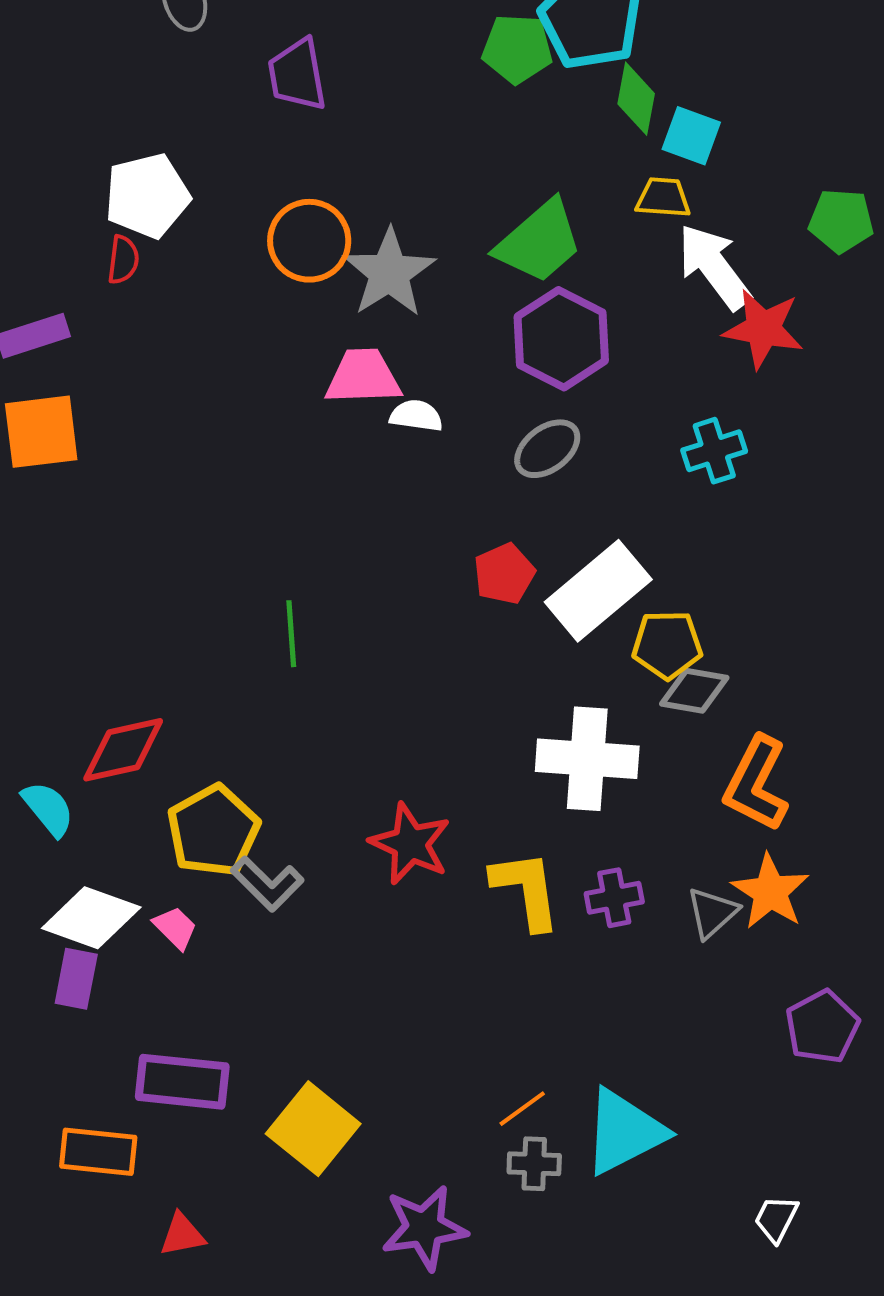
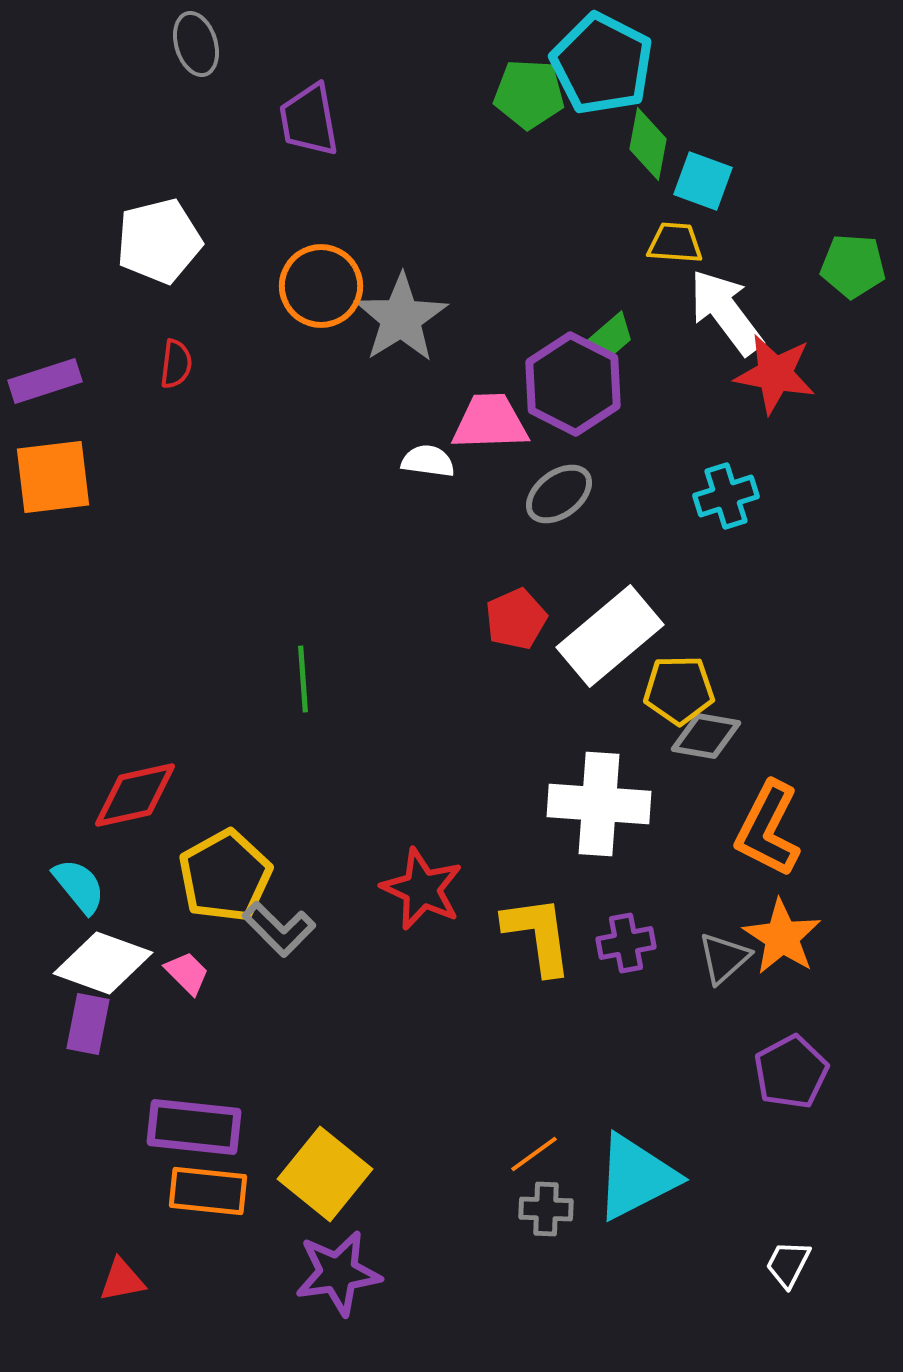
green trapezoid: (539, 242) -> (612, 335), moved, size x0.5
red semicircle: (123, 260) -> (176, 364), moved
pink trapezoid: (363, 377) -> (490, 422), moved
cyan semicircle: (48, 809) -> (79, 886), moved
purple pentagon: (822, 1027) -> (791, 1072), moved
orange rectangle: (98, 1152) -> (208, 1191), moved
purple star: (424, 1228) -> (338, 1273), moved
red triangle: (182, 1235) -> (122, 1280), moved

